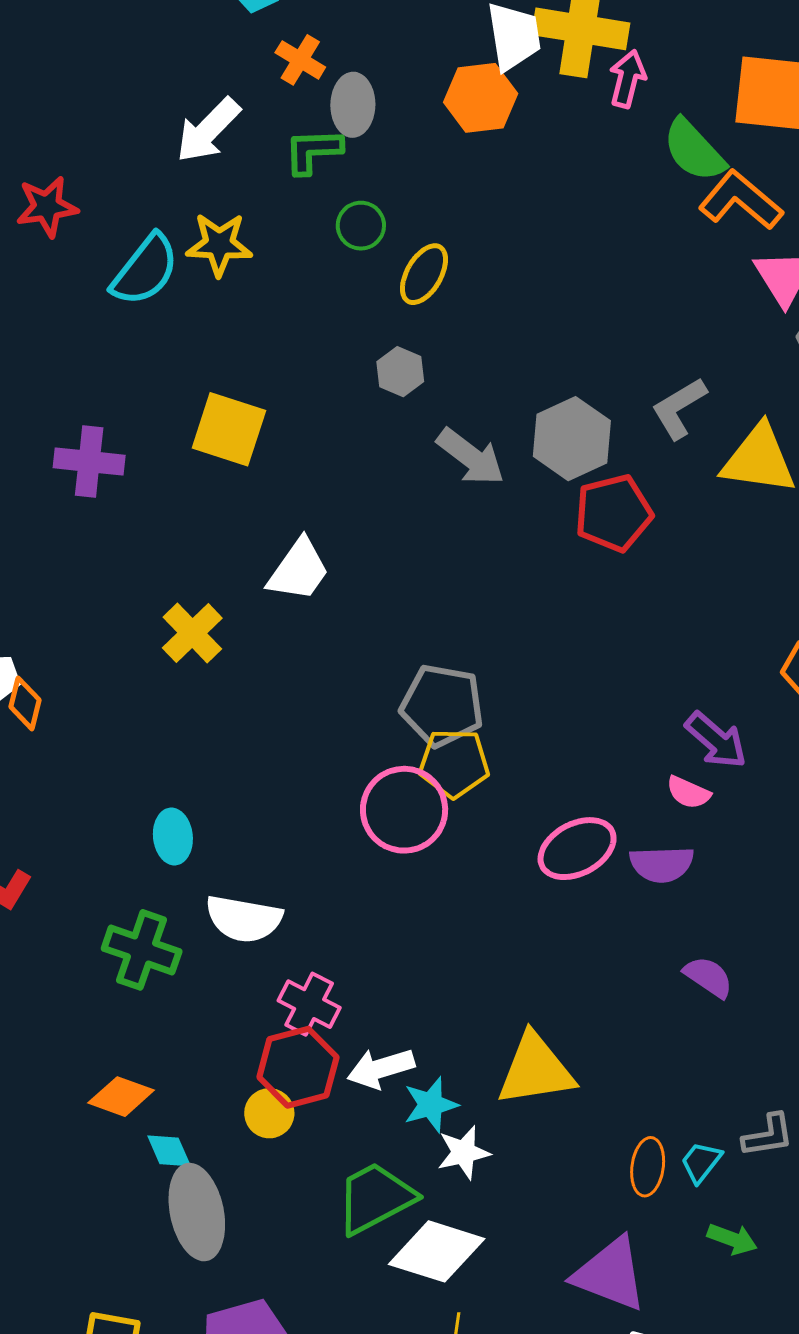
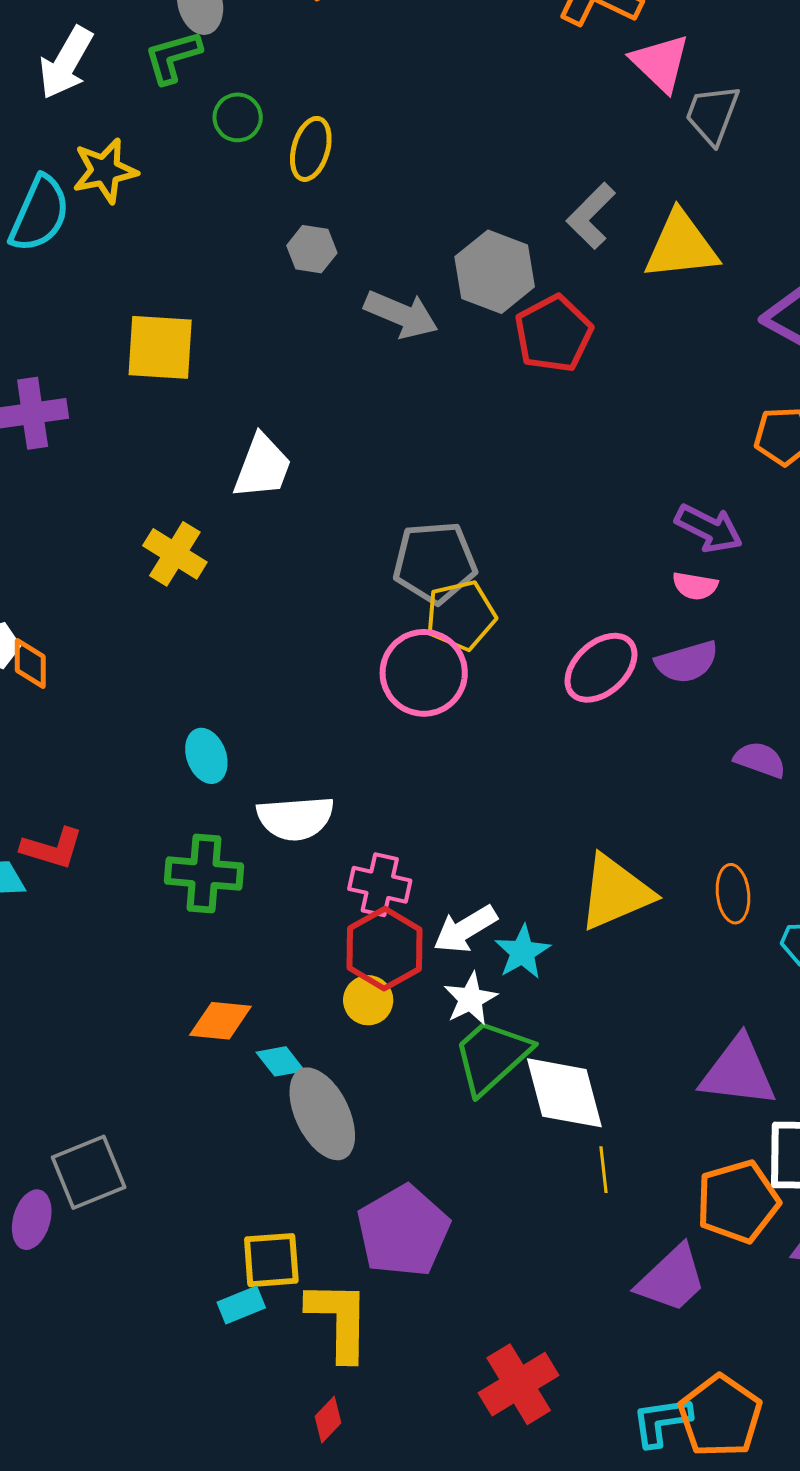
white star: (464, 1152) -> (470, 999), moved
orange ellipse: (648, 1167) -> (733, 894), moved
white diamond: (437, 1251) -> (564, 1093), turned 72

